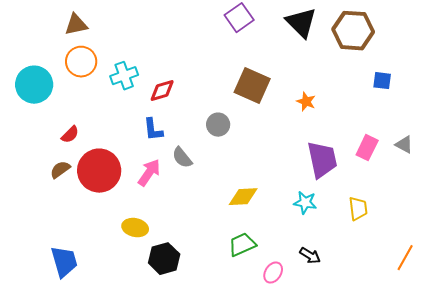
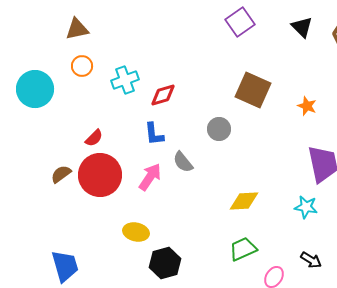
black triangle: (301, 23) -> (302, 27), size x0.7
orange circle: (81, 62) -> (82, 66), size x0.7
red semicircle: (70, 135) -> (94, 138), moved

